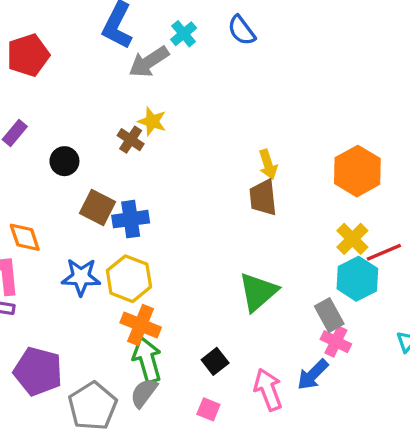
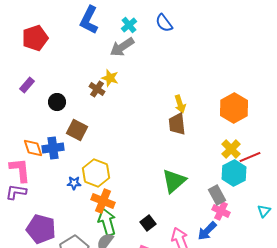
gray arrow: (149, 62) -> (122, 47), moved
blue cross: (131, 219) -> (53, 148), moved
blue star: (81, 277) -> (74, 183), moved, size x0.6

